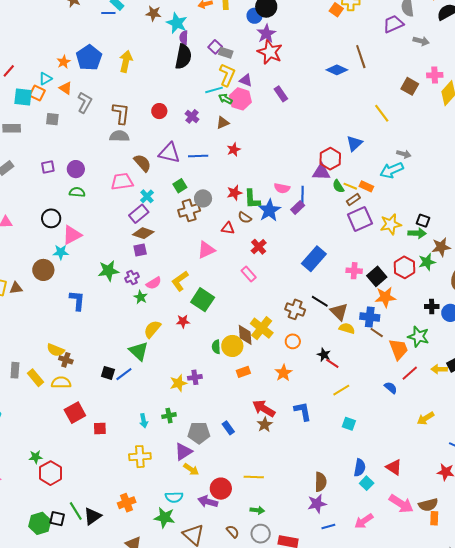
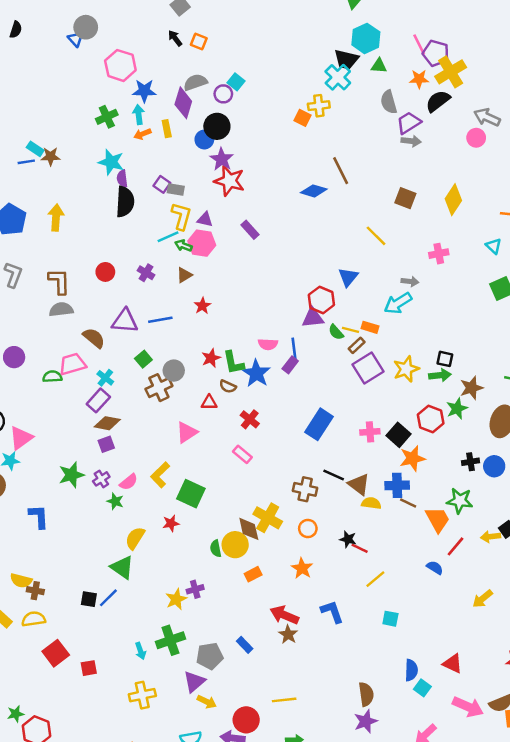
brown star: (153, 13) -> (50, 156), moved
purple trapezoid: (393, 24) -> (409, 123), moved
pink cross: (435, 75) -> (439, 254), moved
green semicircle: (77, 192) -> (52, 377), moved
green cross: (169, 416) -> (170, 640), size x1.6

